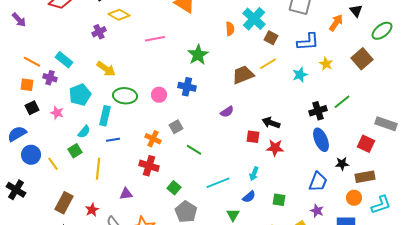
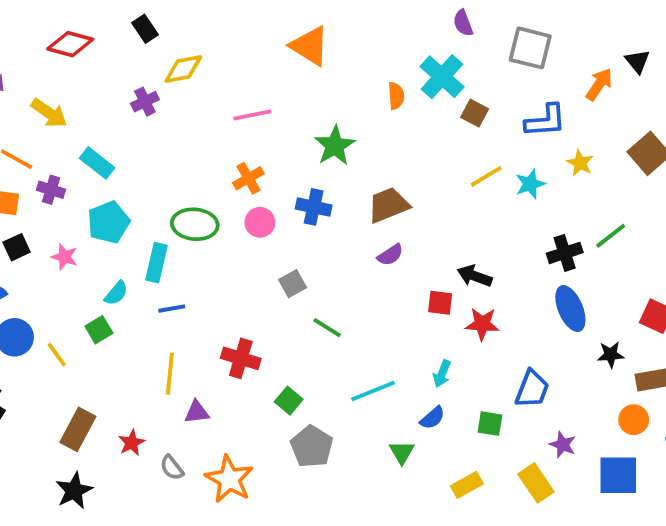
yellow diamond: (119, 15) -> (183, 69), turned -40
cyan rectangle: (64, 60) -> (97, 163), moved
yellow line: (268, 64) -> (486, 176), moved
yellow arrow: (106, 69) -> (49, 113), moved
brown trapezoid: (243, 75) -> (388, 205), moved
orange cross: (153, 139) -> (248, 178), moved, turned 35
yellow line: (98, 169) -> (170, 374), moved
blue trapezoid: (318, 182) -> (532, 389), moved

